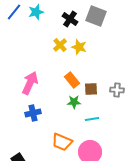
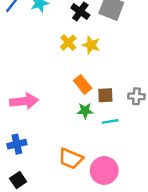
pink arrow: (30, 83) -> (24, 101), moved, turned 60
blue cross: (33, 113) -> (17, 144), moved
cyan line: (92, 119) -> (110, 121), moved

